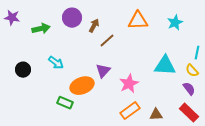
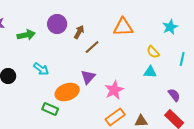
cyan star: (175, 23) -> (170, 27), moved
cyan triangle: (165, 66) -> (150, 72), size x0.6
yellow semicircle: (192, 71) -> (153, 52), moved

